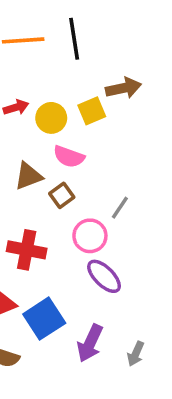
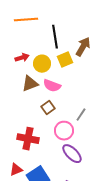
black line: (74, 39) -> (55, 37), moved
brown arrow: (123, 88) -> (83, 47), turned -48
brown triangle: (28, 176) -> (30, 84), moved

